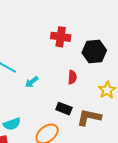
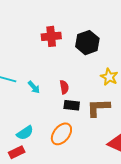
red semicircle: (72, 77) -> (64, 87), moved
cyan arrow: (32, 82) -> (34, 87), turned -80

